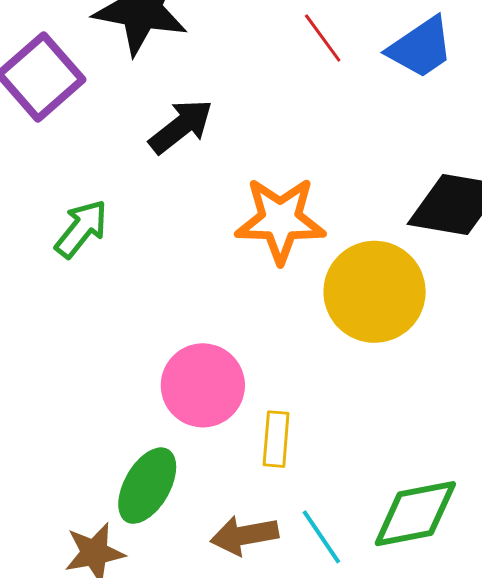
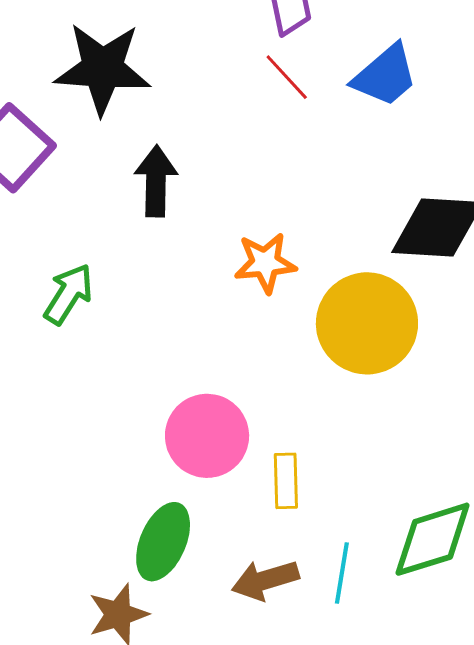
black arrow: (181, 126) -> (156, 181), turned -44
orange star: (280, 220) -> (265, 263), size x0.7
cyan line: (321, 537) -> (342, 573), turned 50

